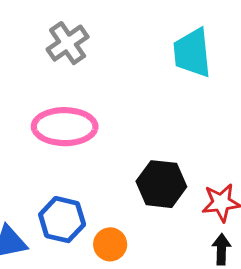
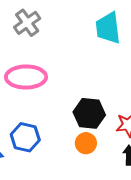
orange circle: (110, 244) -> (86, 143), moved

